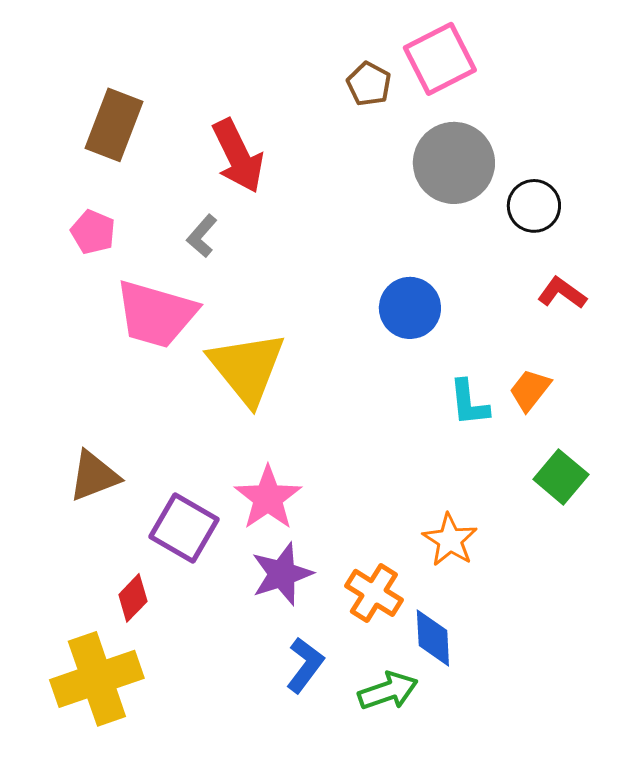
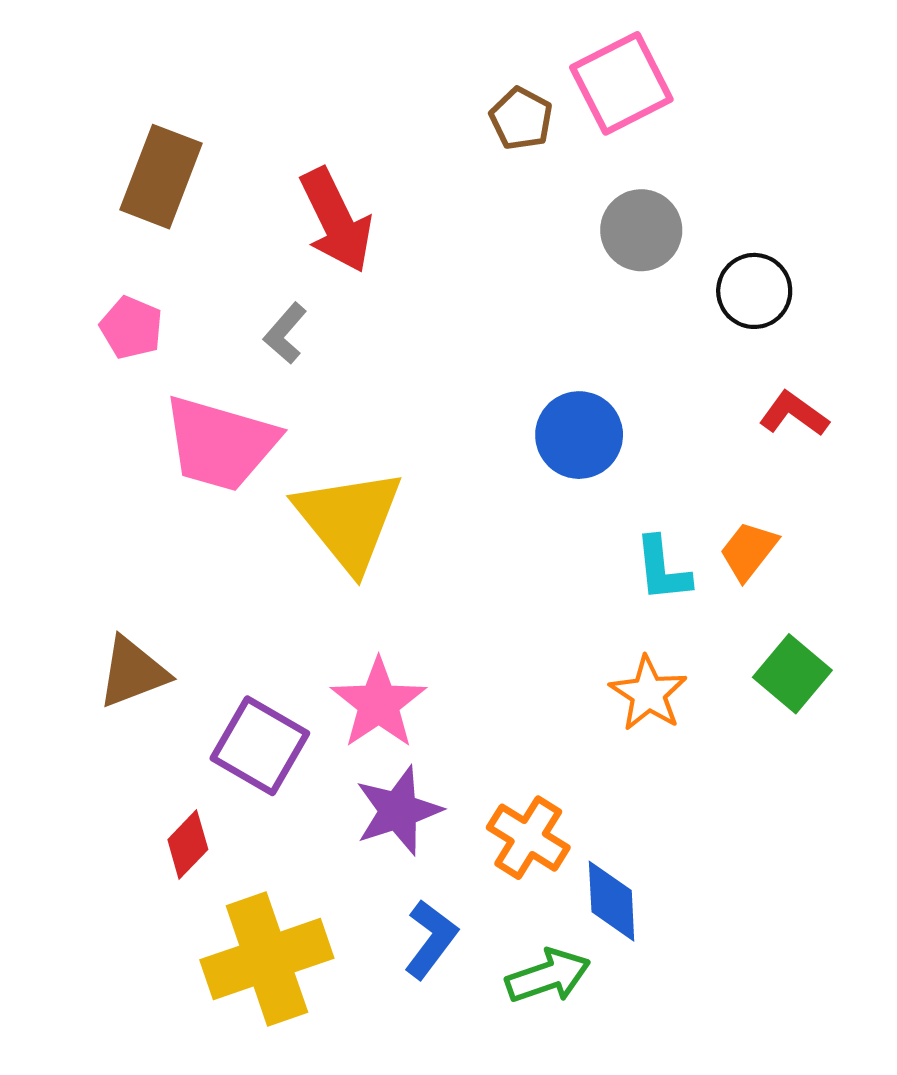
gray circle: (454, 163) -> (641, 230), size x0.7
orange star: (450, 540) -> (648, 693), moved
yellow cross: (97, 679) -> (267, 959), moved

